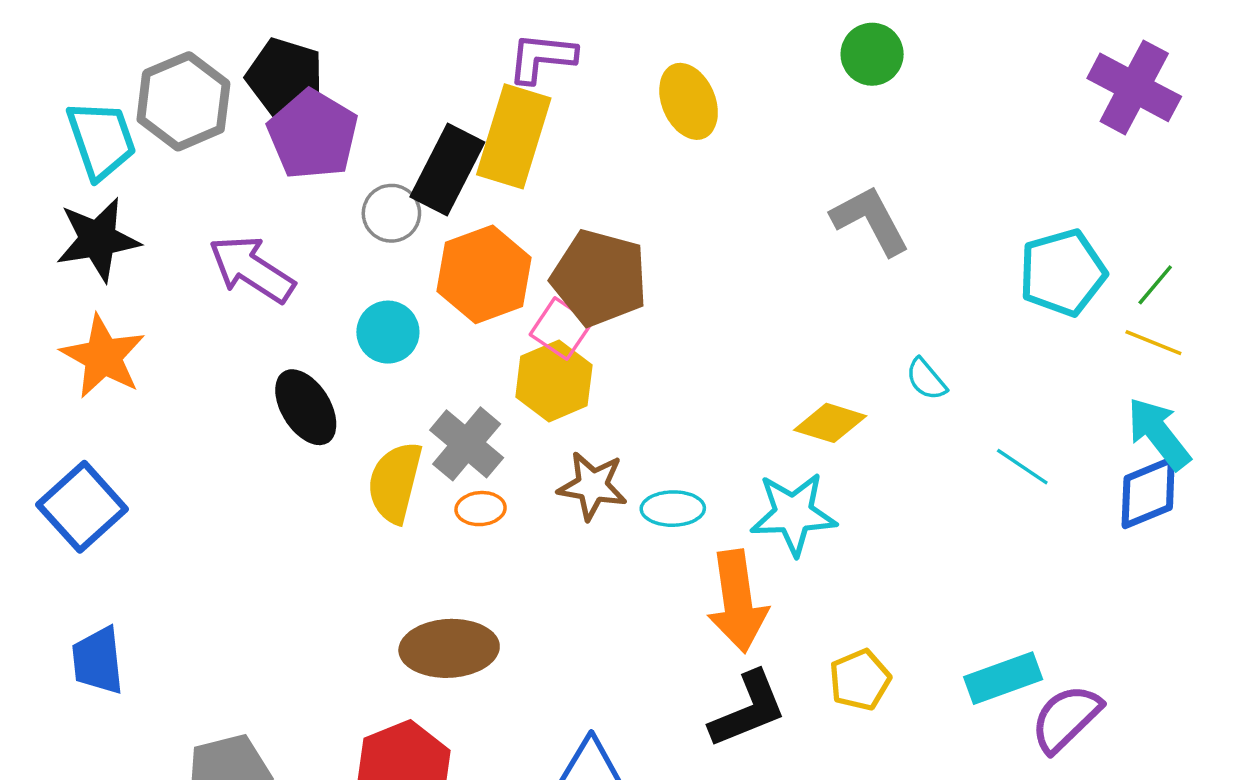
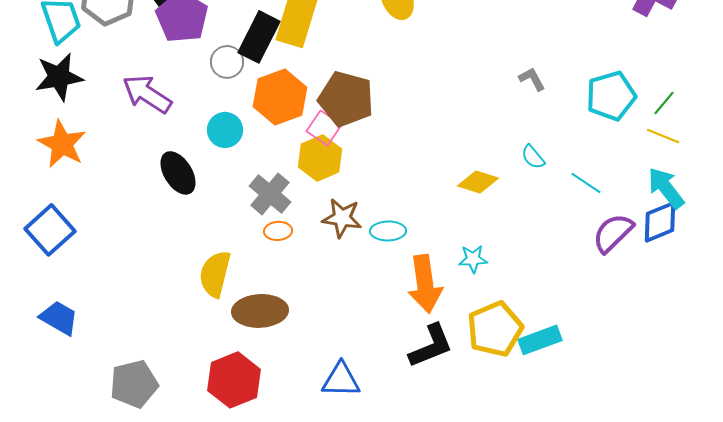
gray L-shape: (870, 220) -> (532, 79), moved, size x0.6
cyan line: (1022, 467) -> (586, 183), moved
yellow semicircle: (395, 482) -> (215, 274), moved
cyan star: (793, 514) -> (473, 259), moved, size x0.6
blue trapezoid: (98, 661) -> (59, 318), turned 126
cyan rectangle: (1003, 678) -> (540, 340), moved
yellow pentagon: (860, 680) -> (495, 329), size x1.6
purple semicircle: (1066, 718) -> (613, 233), moved

